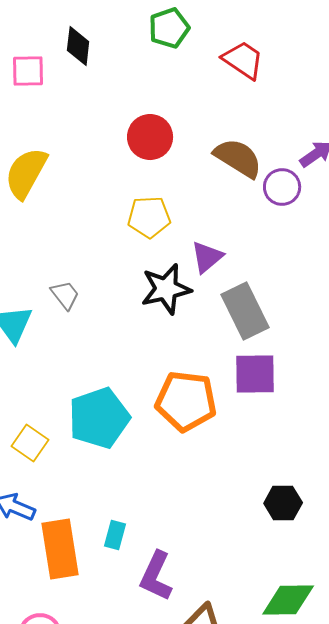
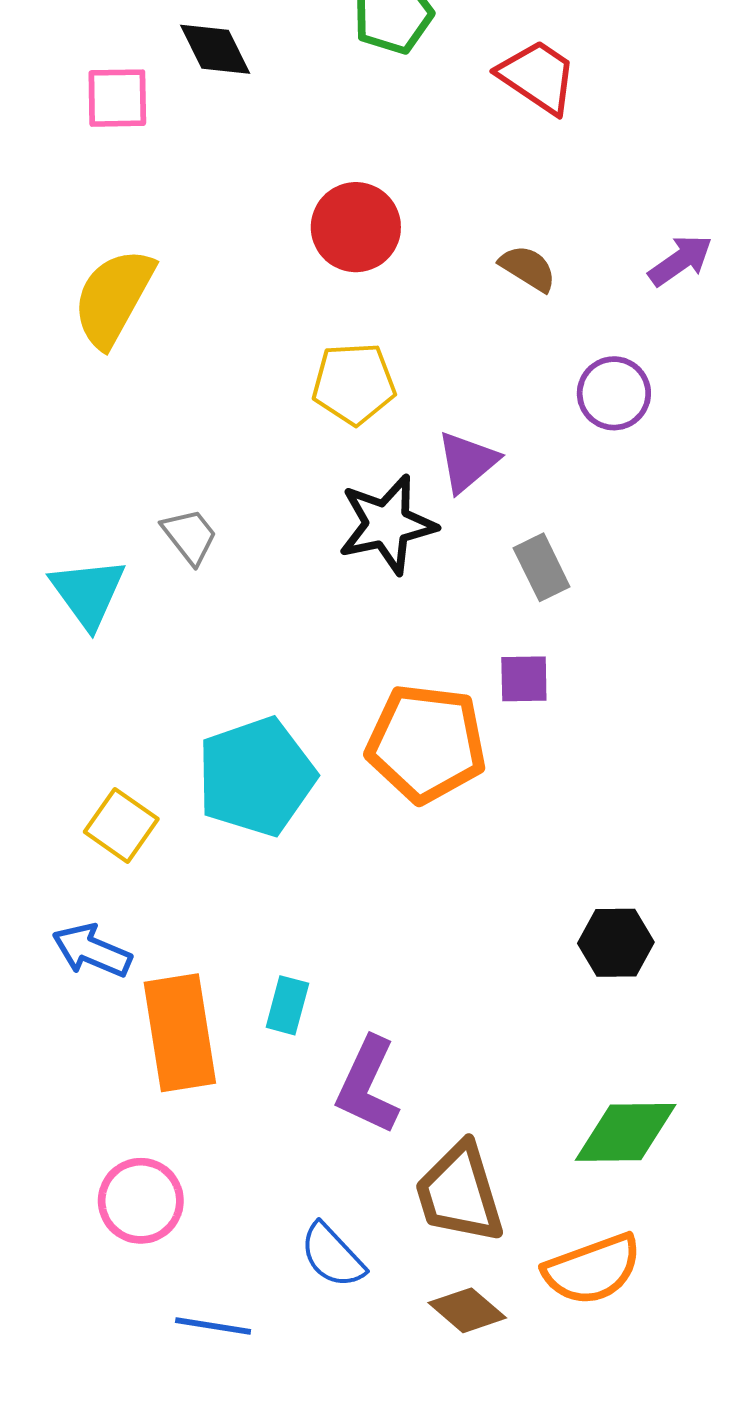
black diamond: (78, 46) -> (215, 49), turned -33
brown semicircle: (238, 158) -> (528, 268), size x0.6
purple circle: (282, 187) -> (614, 393), moved
gray rectangle: (245, 311) -> (542, 567), size x0.6
purple square: (255, 374) -> (524, 679), moved, size x0.6

